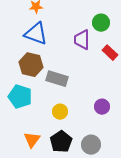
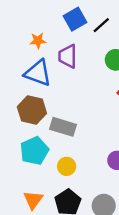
purple trapezoid: (82, 40) -> (68, 56), moved
cyan pentagon: (20, 97) -> (34, 151), moved, turned 30

